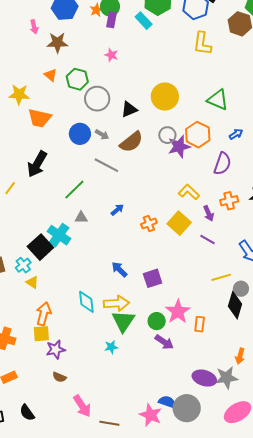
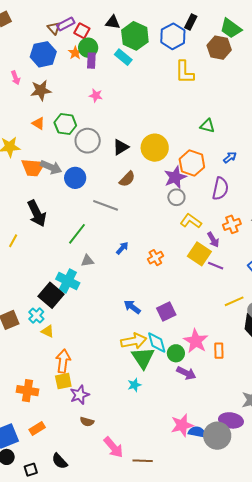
yellow circle: (165, 97) -> (155, 148), moved
green triangle: (218, 100) -> (207, 126), size x0.7
gray arrow: (102, 134) -> (51, 167), moved, size x1.5
gray circle: (167, 135) -> (176, 197), moved
brown semicircle: (131, 142) -> (127, 179), size x0.7
black arrow: (37, 164) -> (37, 213), turned -48
yellow square: (179, 223) -> (199, 254), moved
cyan diamond: (86, 302) -> (157, 343), moved
purple ellipse: (204, 378) -> (231, 420), moved
pink star: (151, 415) -> (182, 425), moved, turned -30

